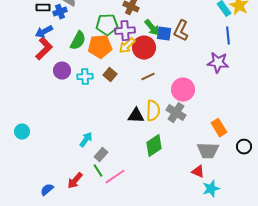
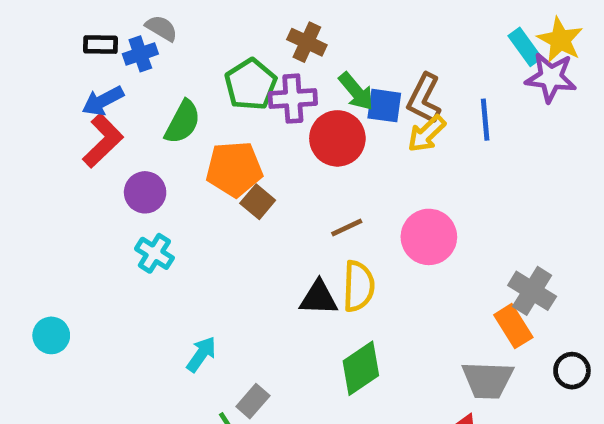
green pentagon: (107, 25) -> (251, 84), turned -30
blue line: (228, 36) -> (485, 120), moved
yellow arrow: (127, 46) -> (427, 134), moved
orange pentagon: (100, 47) -> (234, 169), moved
purple star: (218, 63) -> (551, 77), moved
cyan cross: (85, 77) -> (154, 253), moved, turned 35
brown line: (148, 77) -> (347, 228), moved
gray cross: (176, 113) -> (532, 291), moved
gray rectangle: (101, 155) -> (253, 401), moved

